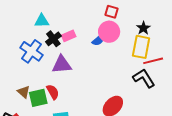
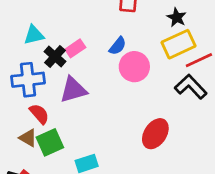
pink circle: (109, 32) -> (134, 67), moved
yellow rectangle: (141, 47) -> (178, 44), turned 65
blue cross: (31, 51) -> (28, 80), turned -30
red semicircle: (53, 92) -> (39, 114), moved

